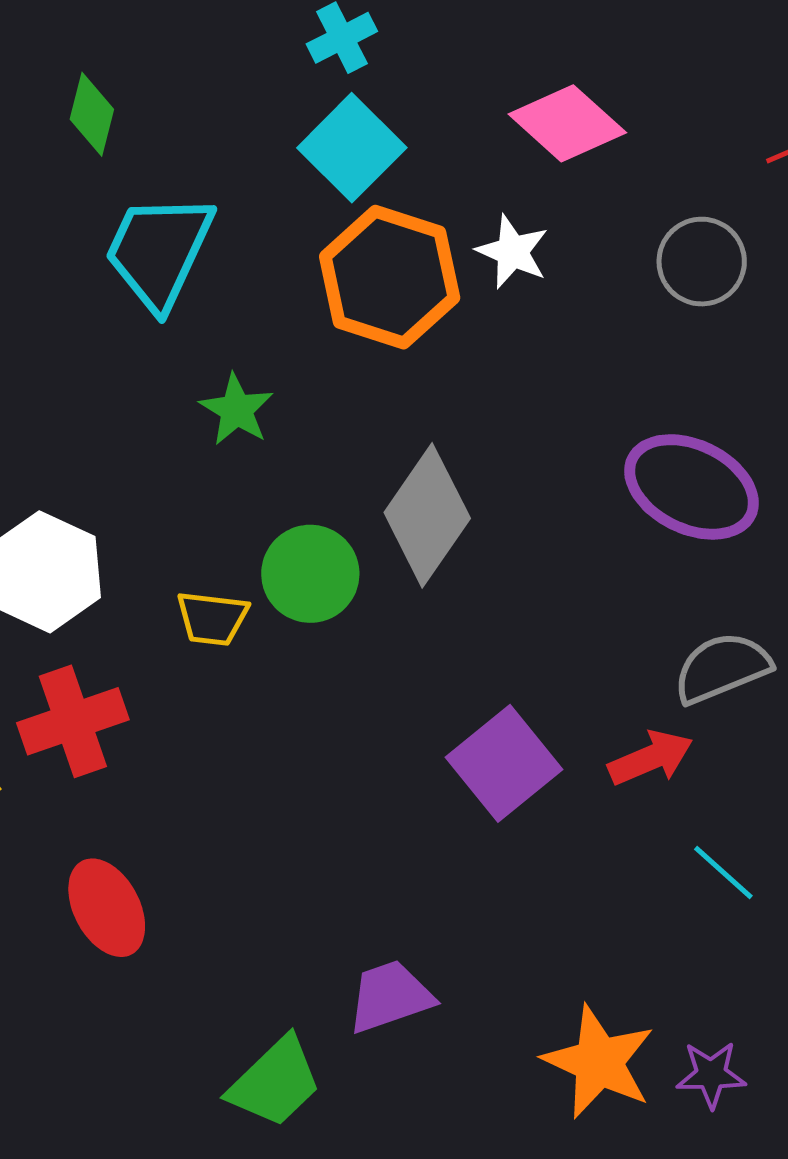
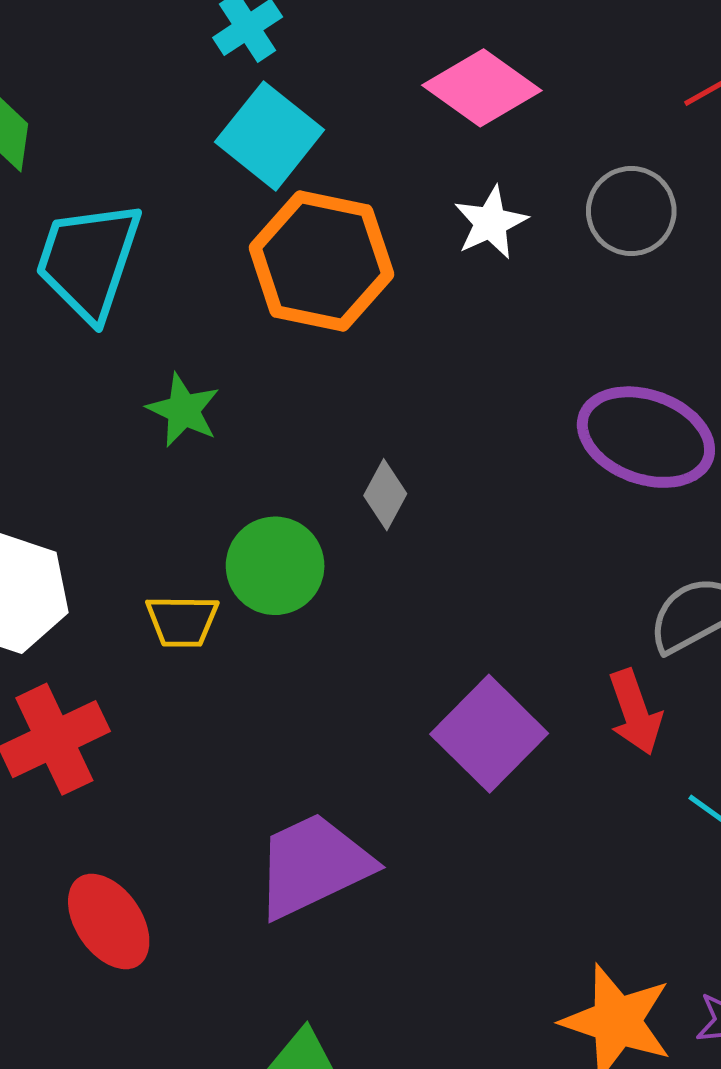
white star: (512, 252) -> (491, 223), moved, turned 30
gray diamond: (427, 515) -> (385, 495), size x0.5
red arrow: (651, 758) -> (635, 712), turned 100
purple trapezoid: (390, 996) -> (313, 865), moved, size x1.4

